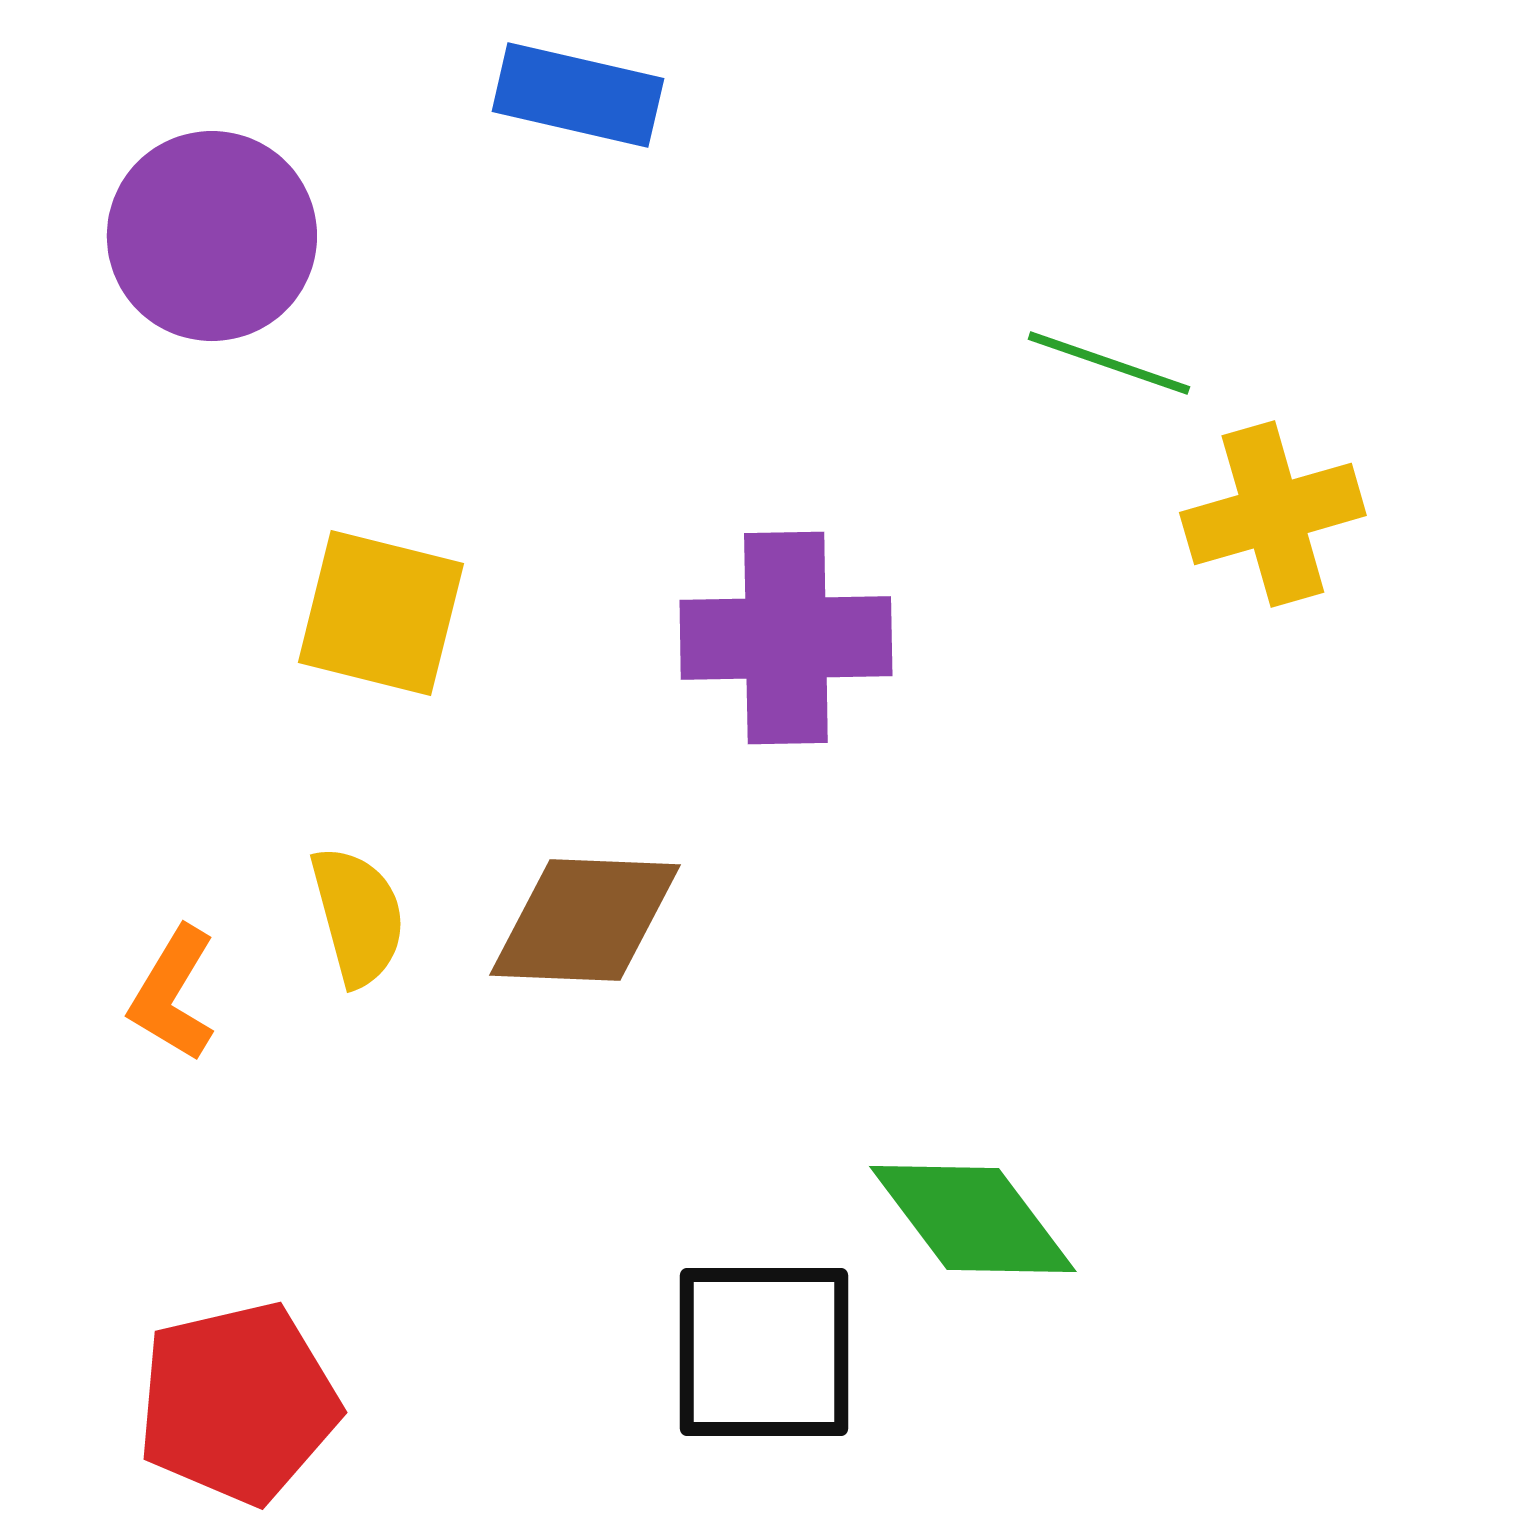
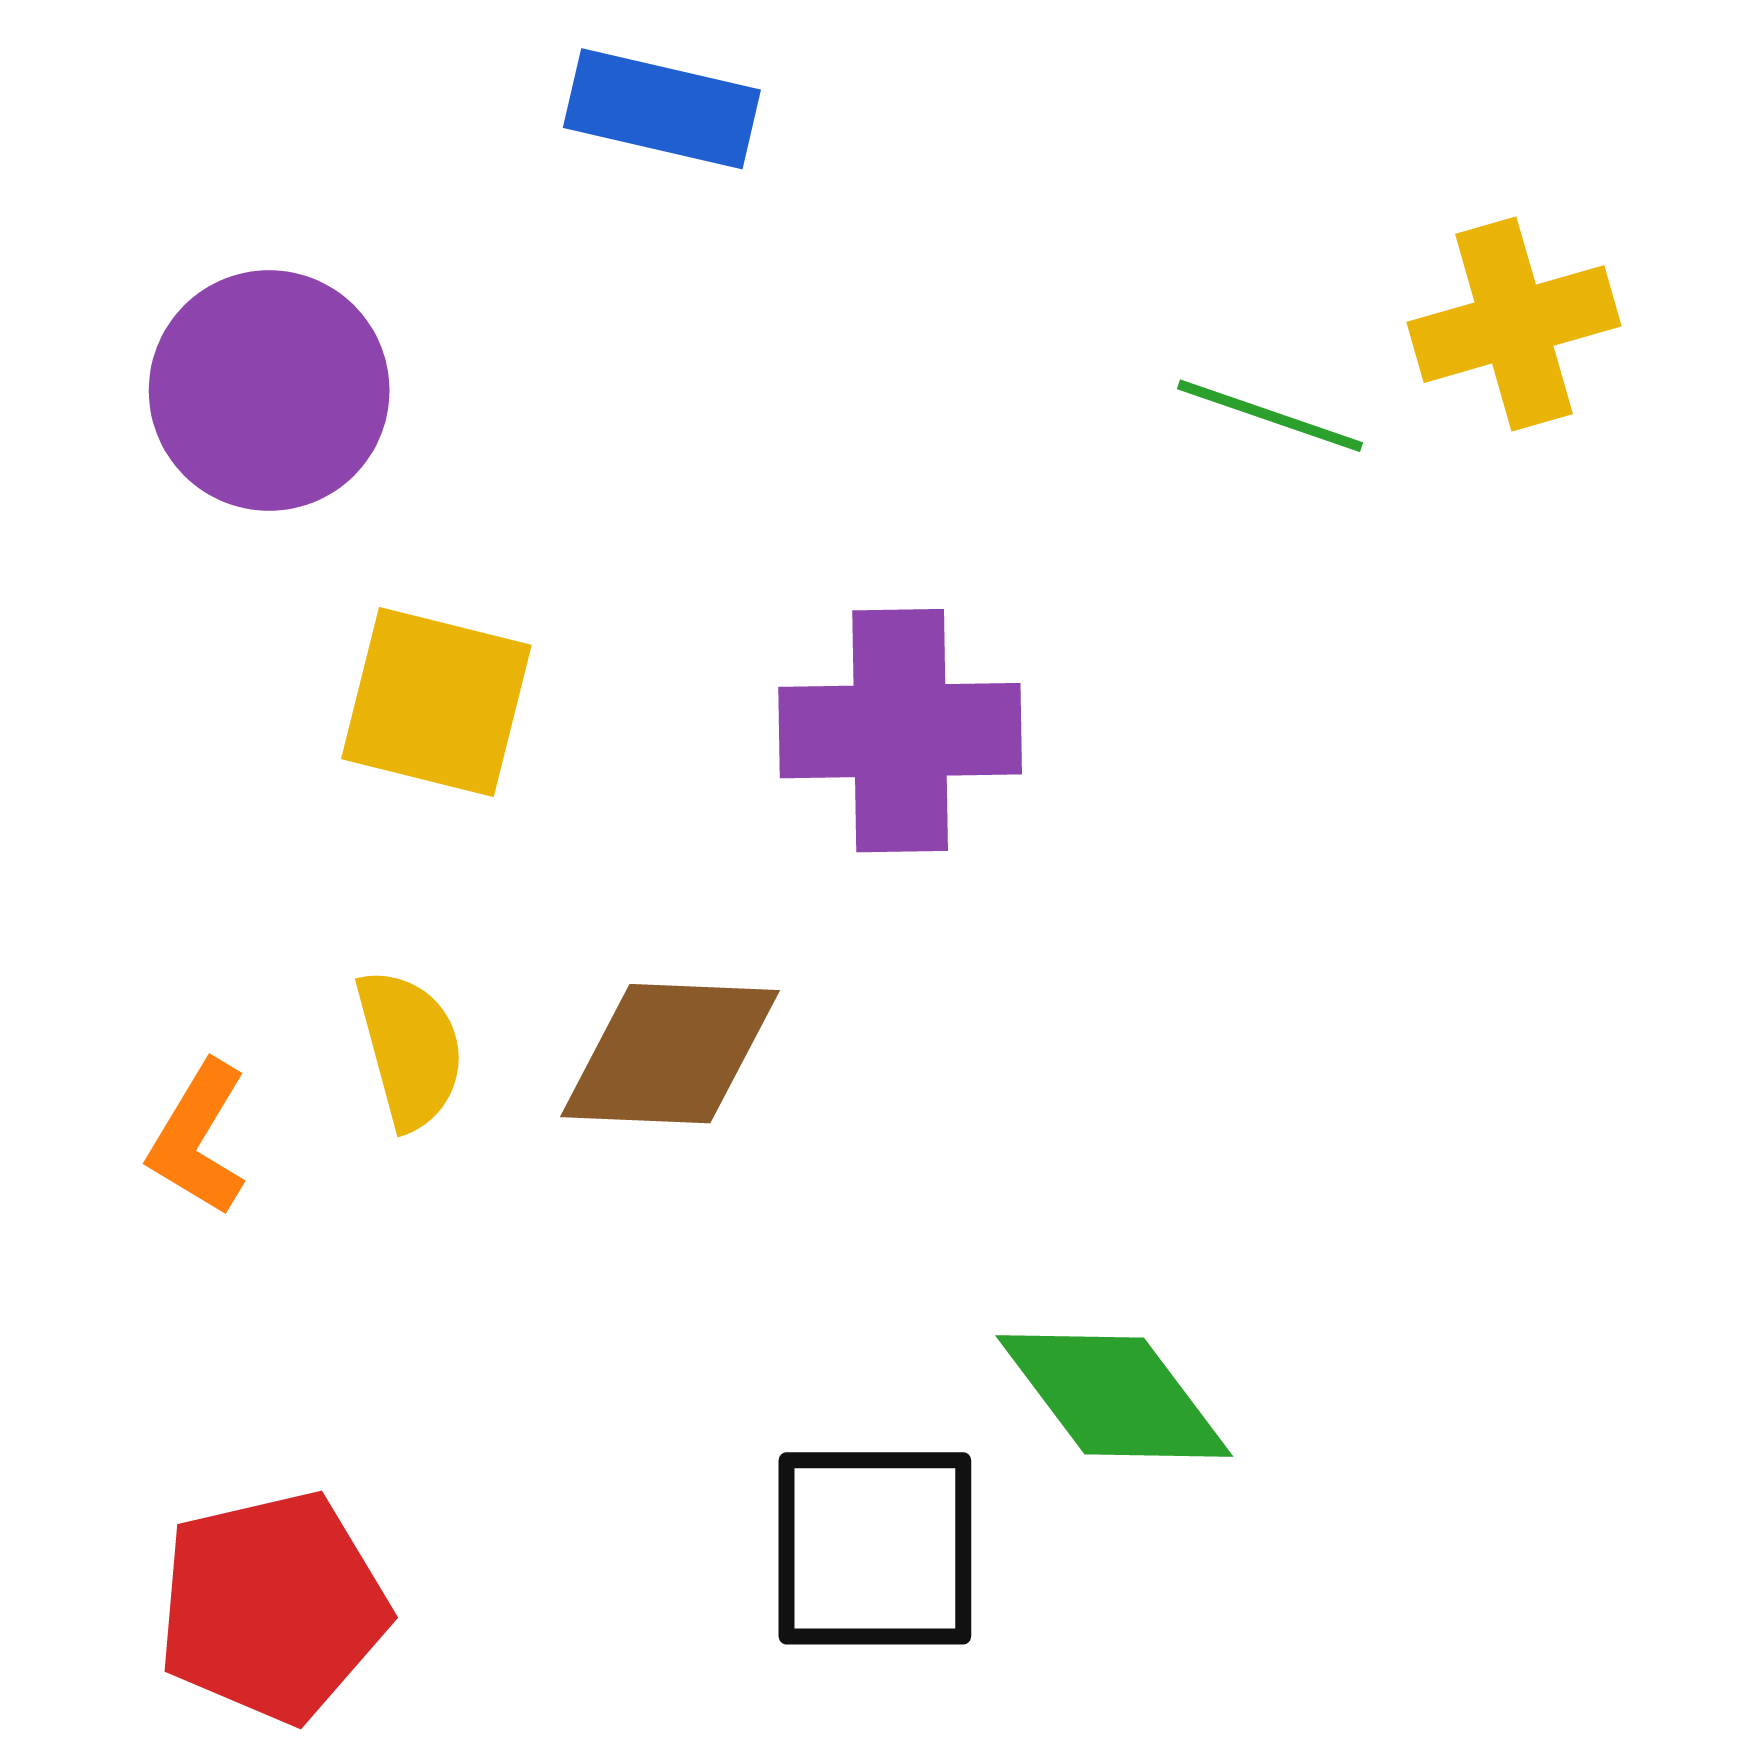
purple circle: (212, 236) -> (269, 390), moved
yellow cross: (1273, 514) -> (1514, 324), moved

